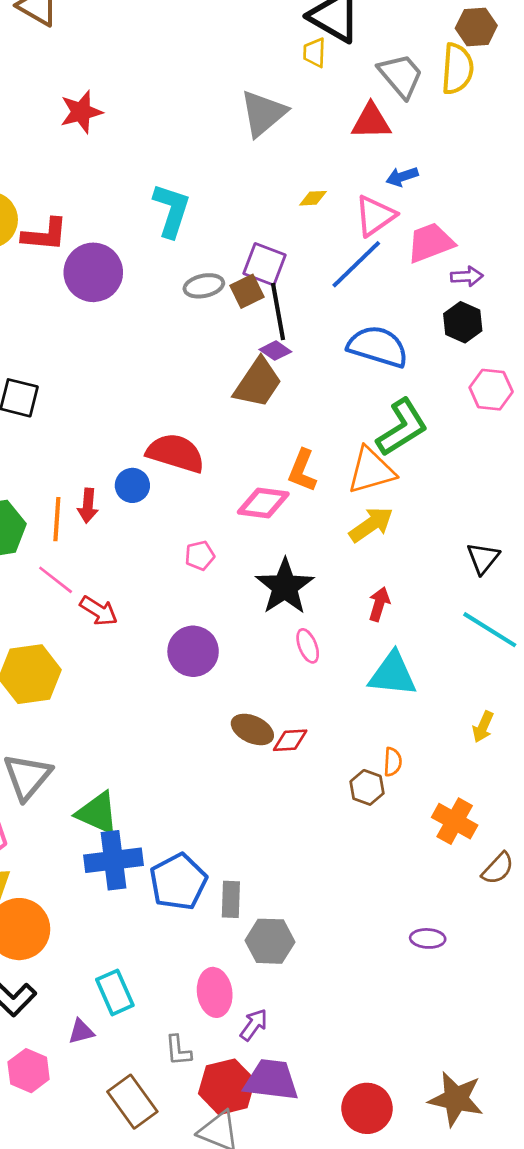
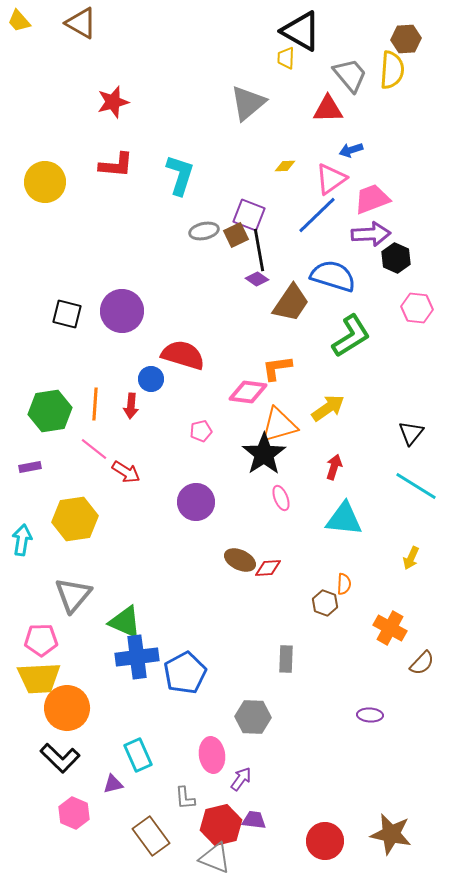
red L-shape: (45, 235) -> (116, 165), moved
purple circle: (93, 272) -> (122, 311), moved
purple arrow: (467, 276) -> (371, 234), moved, size x1.6
brown trapezoid: (258, 383) -> (291, 303), moved
orange L-shape: (302, 471) -> (277, 368), turned 60
orange triangle: (371, 471) -> (279, 425), moved
red arrow: (88, 506) -> (131, 406), moved
gray rectangle: (231, 899) -> (286, 659), moved
purple trapezoid: (271, 1080) -> (254, 820), size x0.6

